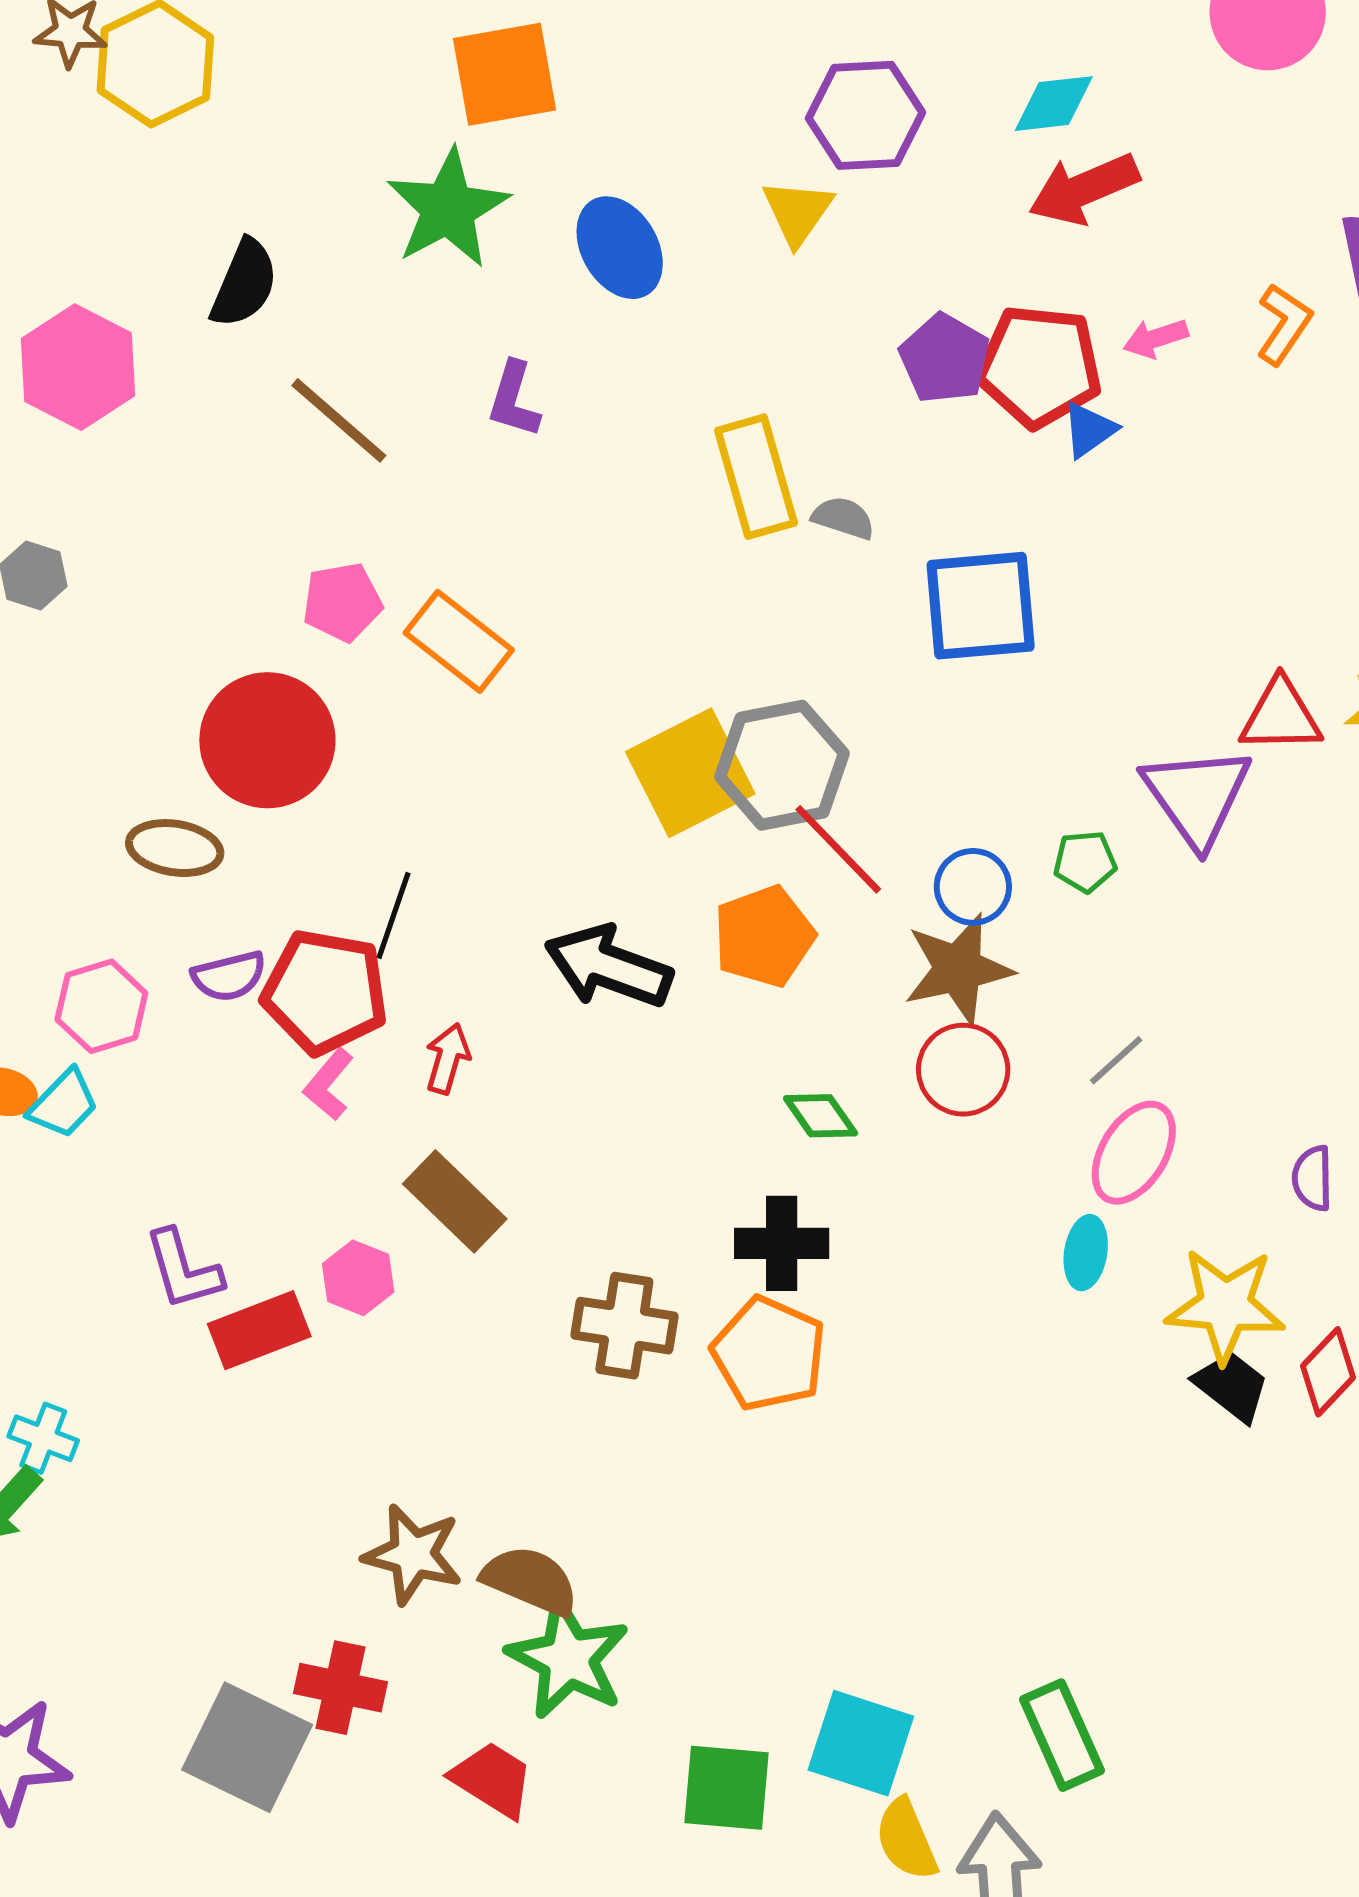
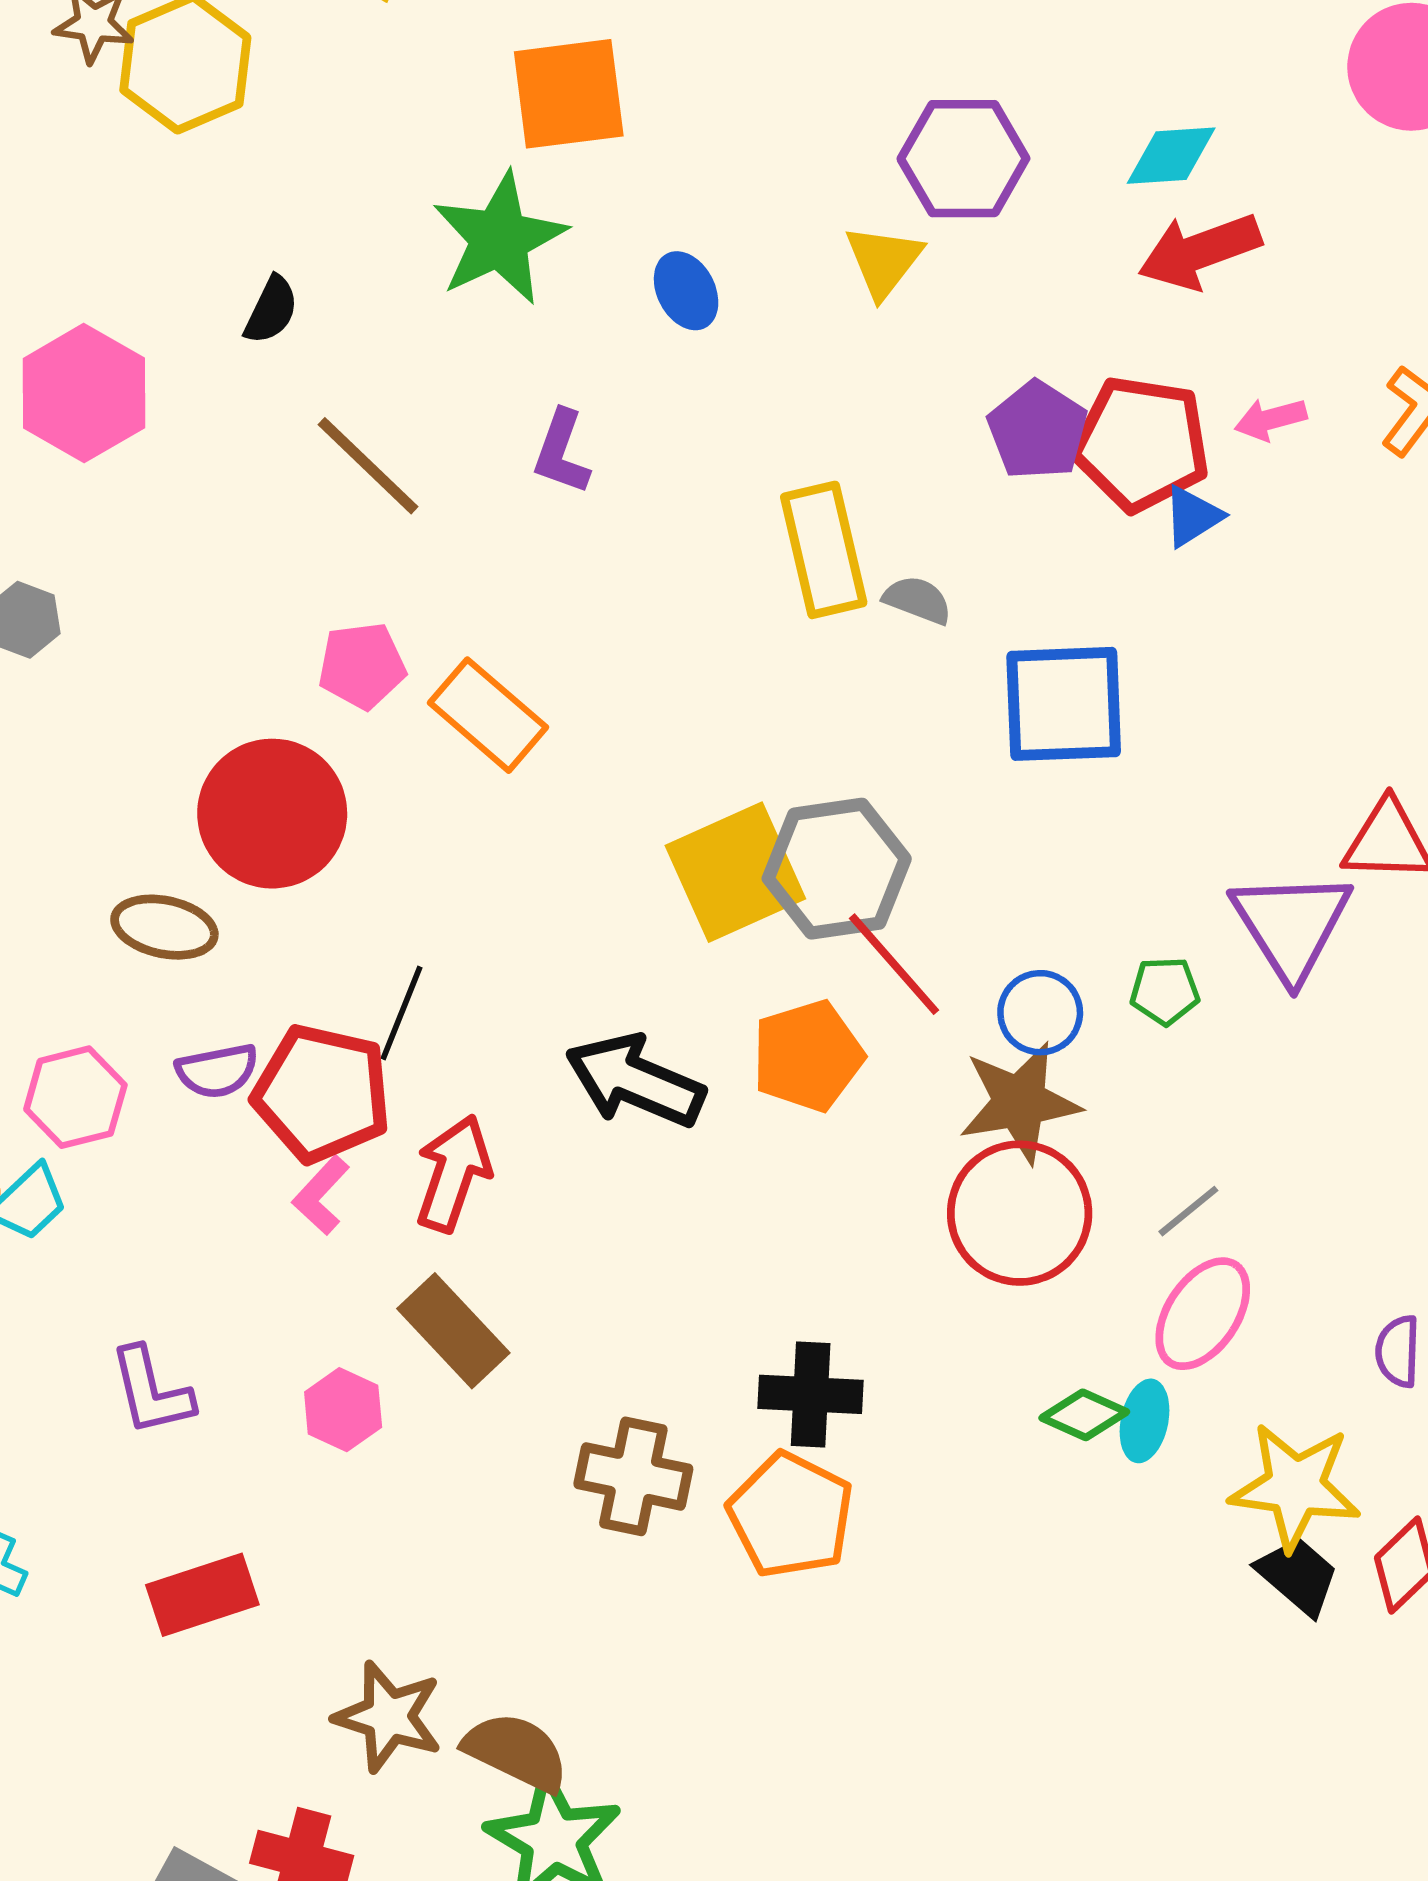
blue ellipse: (620, 248) -> (686, 291), size x0.7
black semicircle: (244, 284) -> (271, 310), size x0.7
red arrow: (448, 1059) -> (453, 1173), size x1.5
red circle: (963, 1070) -> (1020, 1213), size x1.4
green diamond: (821, 1116) -> (1084, 1415), moved, turned -34
red rectangle: (259, 1330) -> (202, 1595), moved

